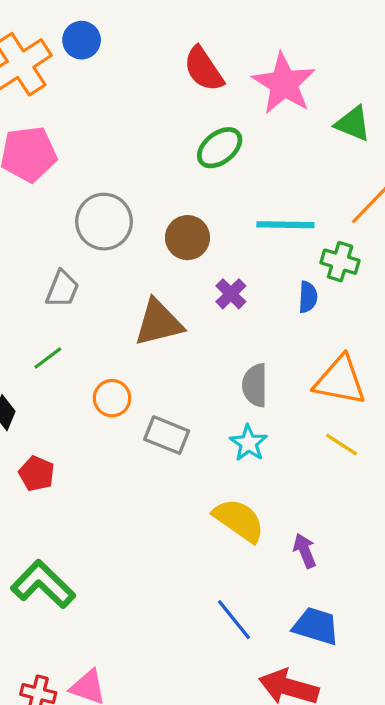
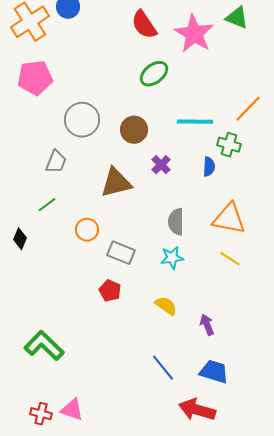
green triangle: (353, 124) -> (237, 18), moved
cyan star: (248, 443) -> (172, 258), turned 30
red pentagon: (37, 474) -> (110, 291), moved
yellow semicircle: (239, 520) -> (166, 306), size x0.7

